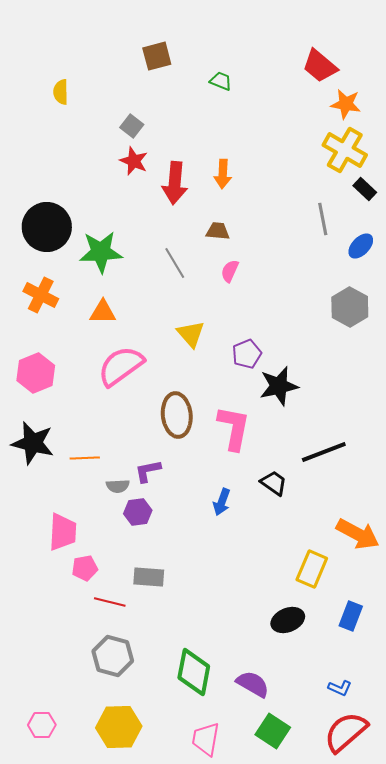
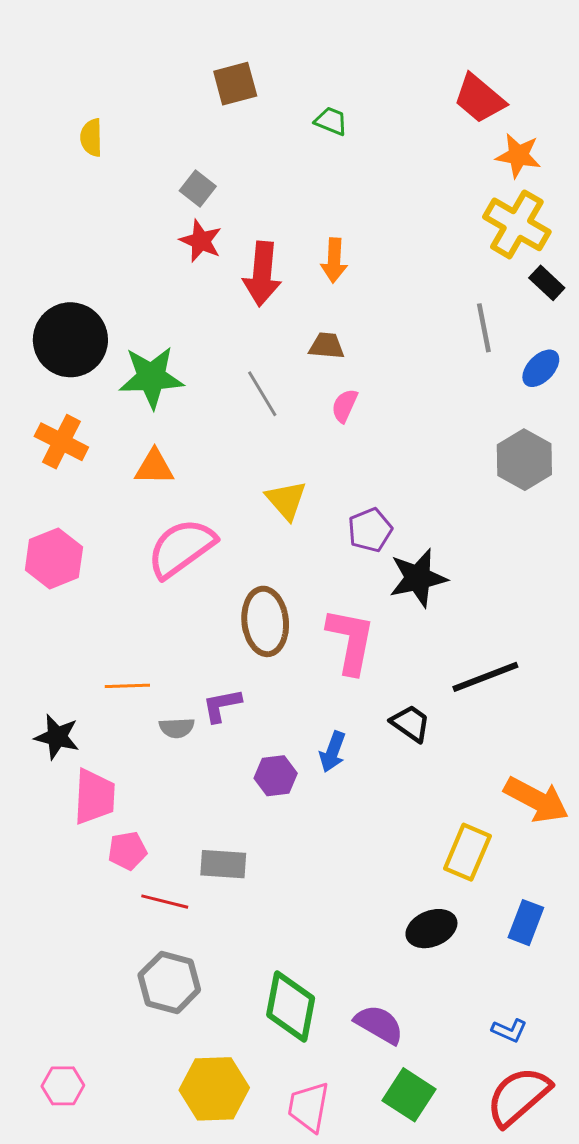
black star: (33, 443) -> (57, 737), moved, size x0.7
purple hexagon: (138, 512) -> (276, 776), moved
yellow hexagon: (119, 727) -> (214, 1089), moved

